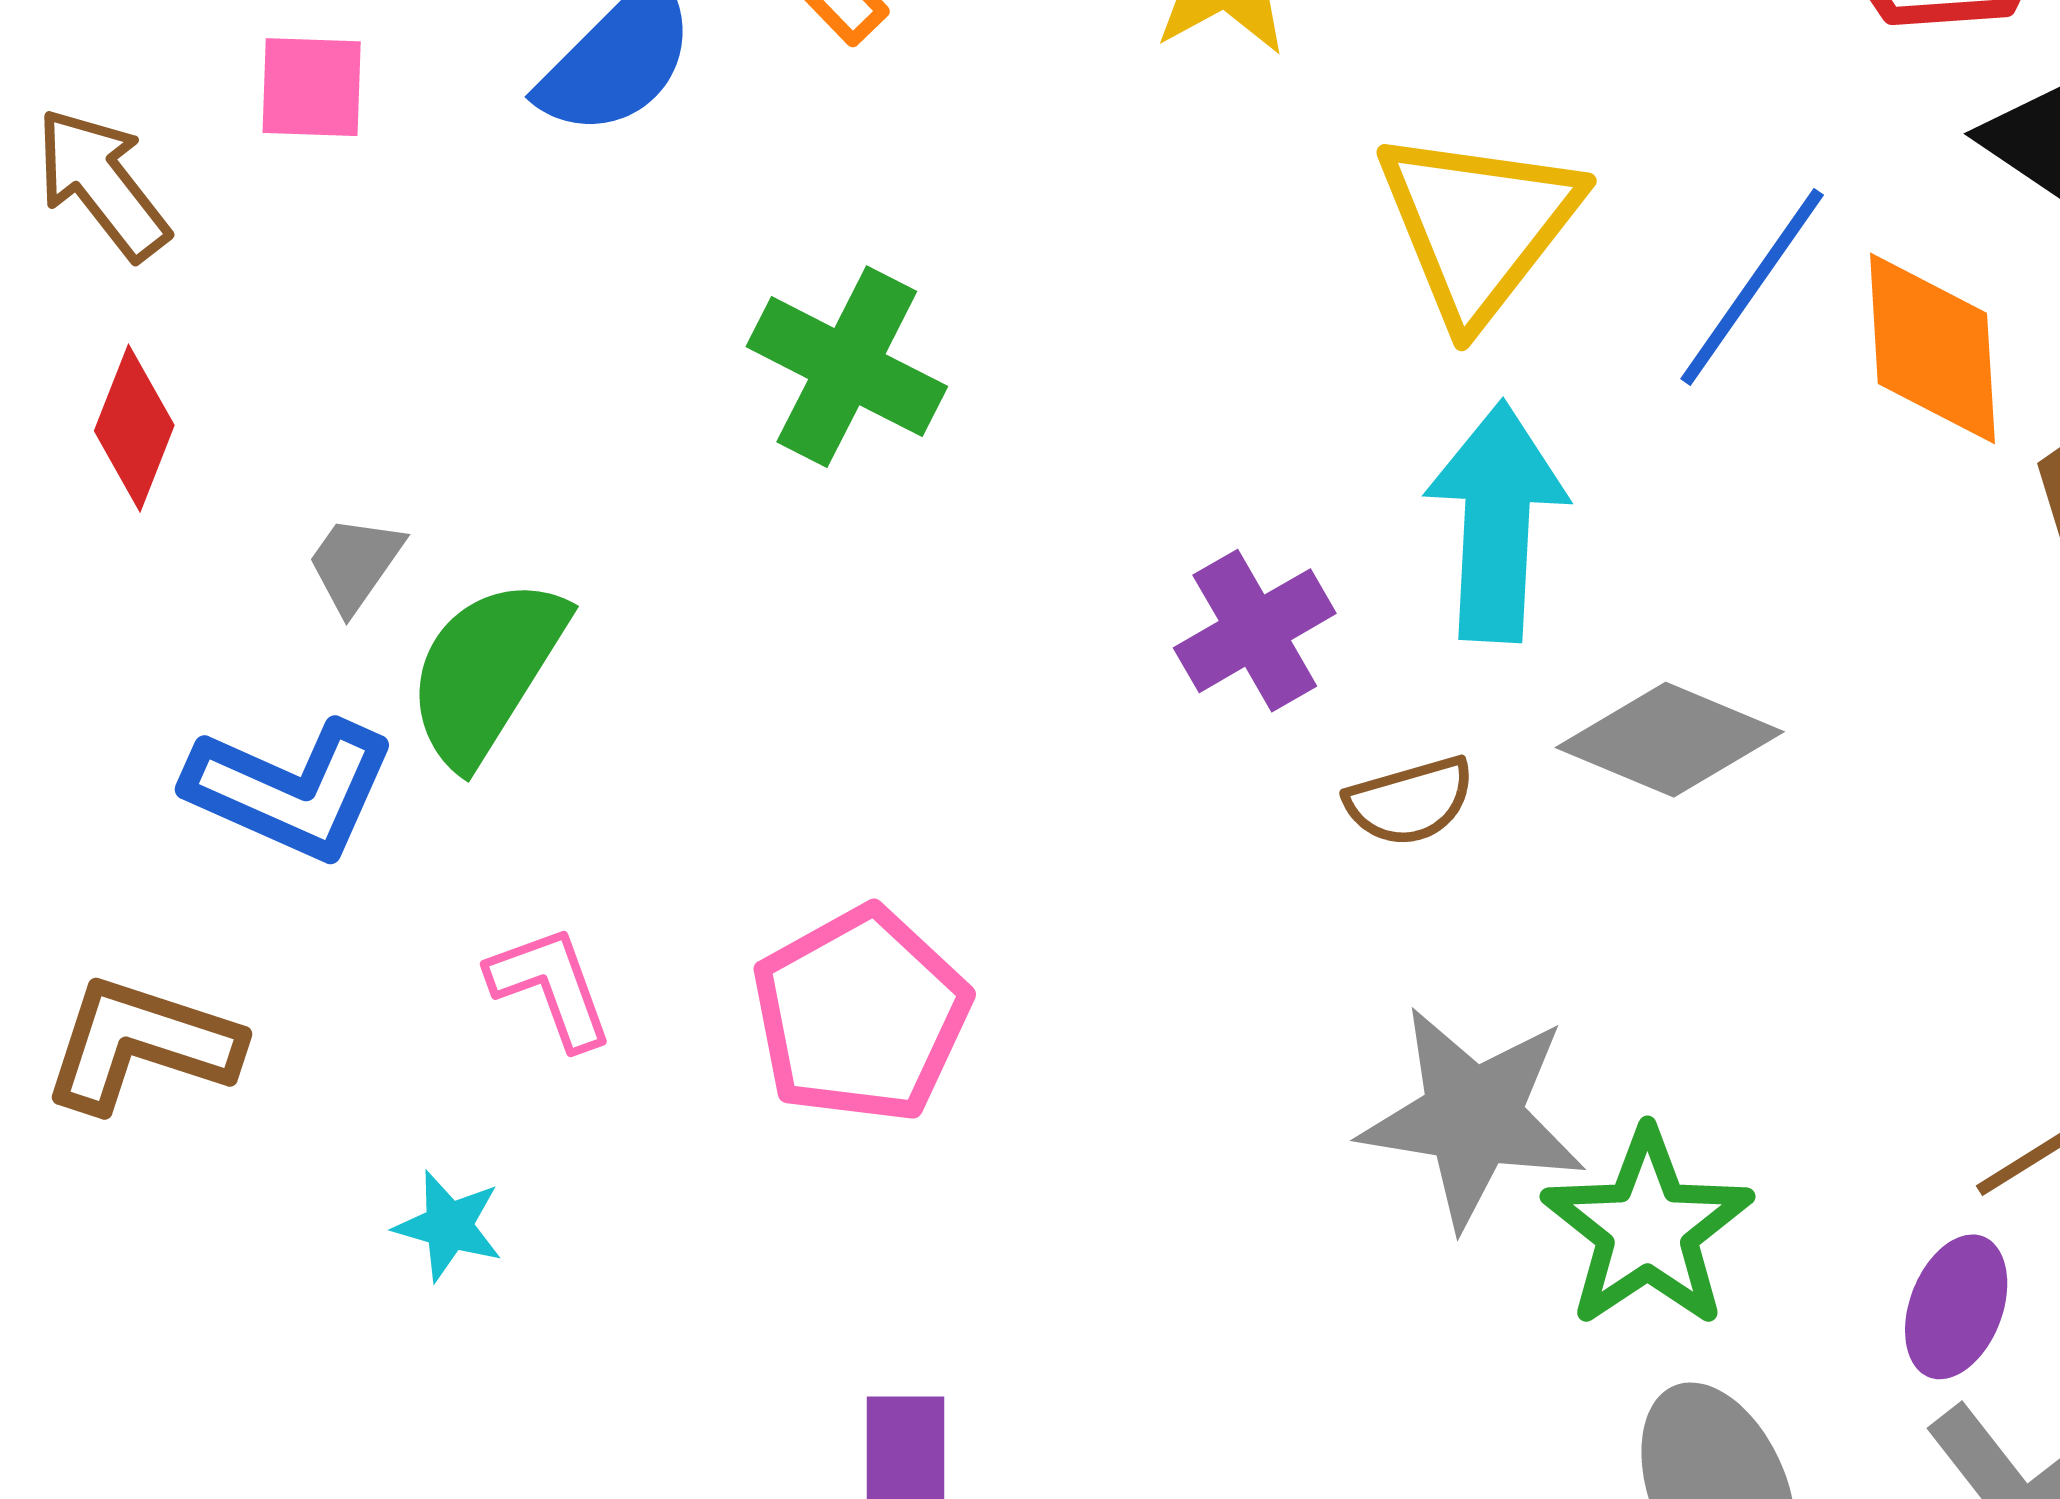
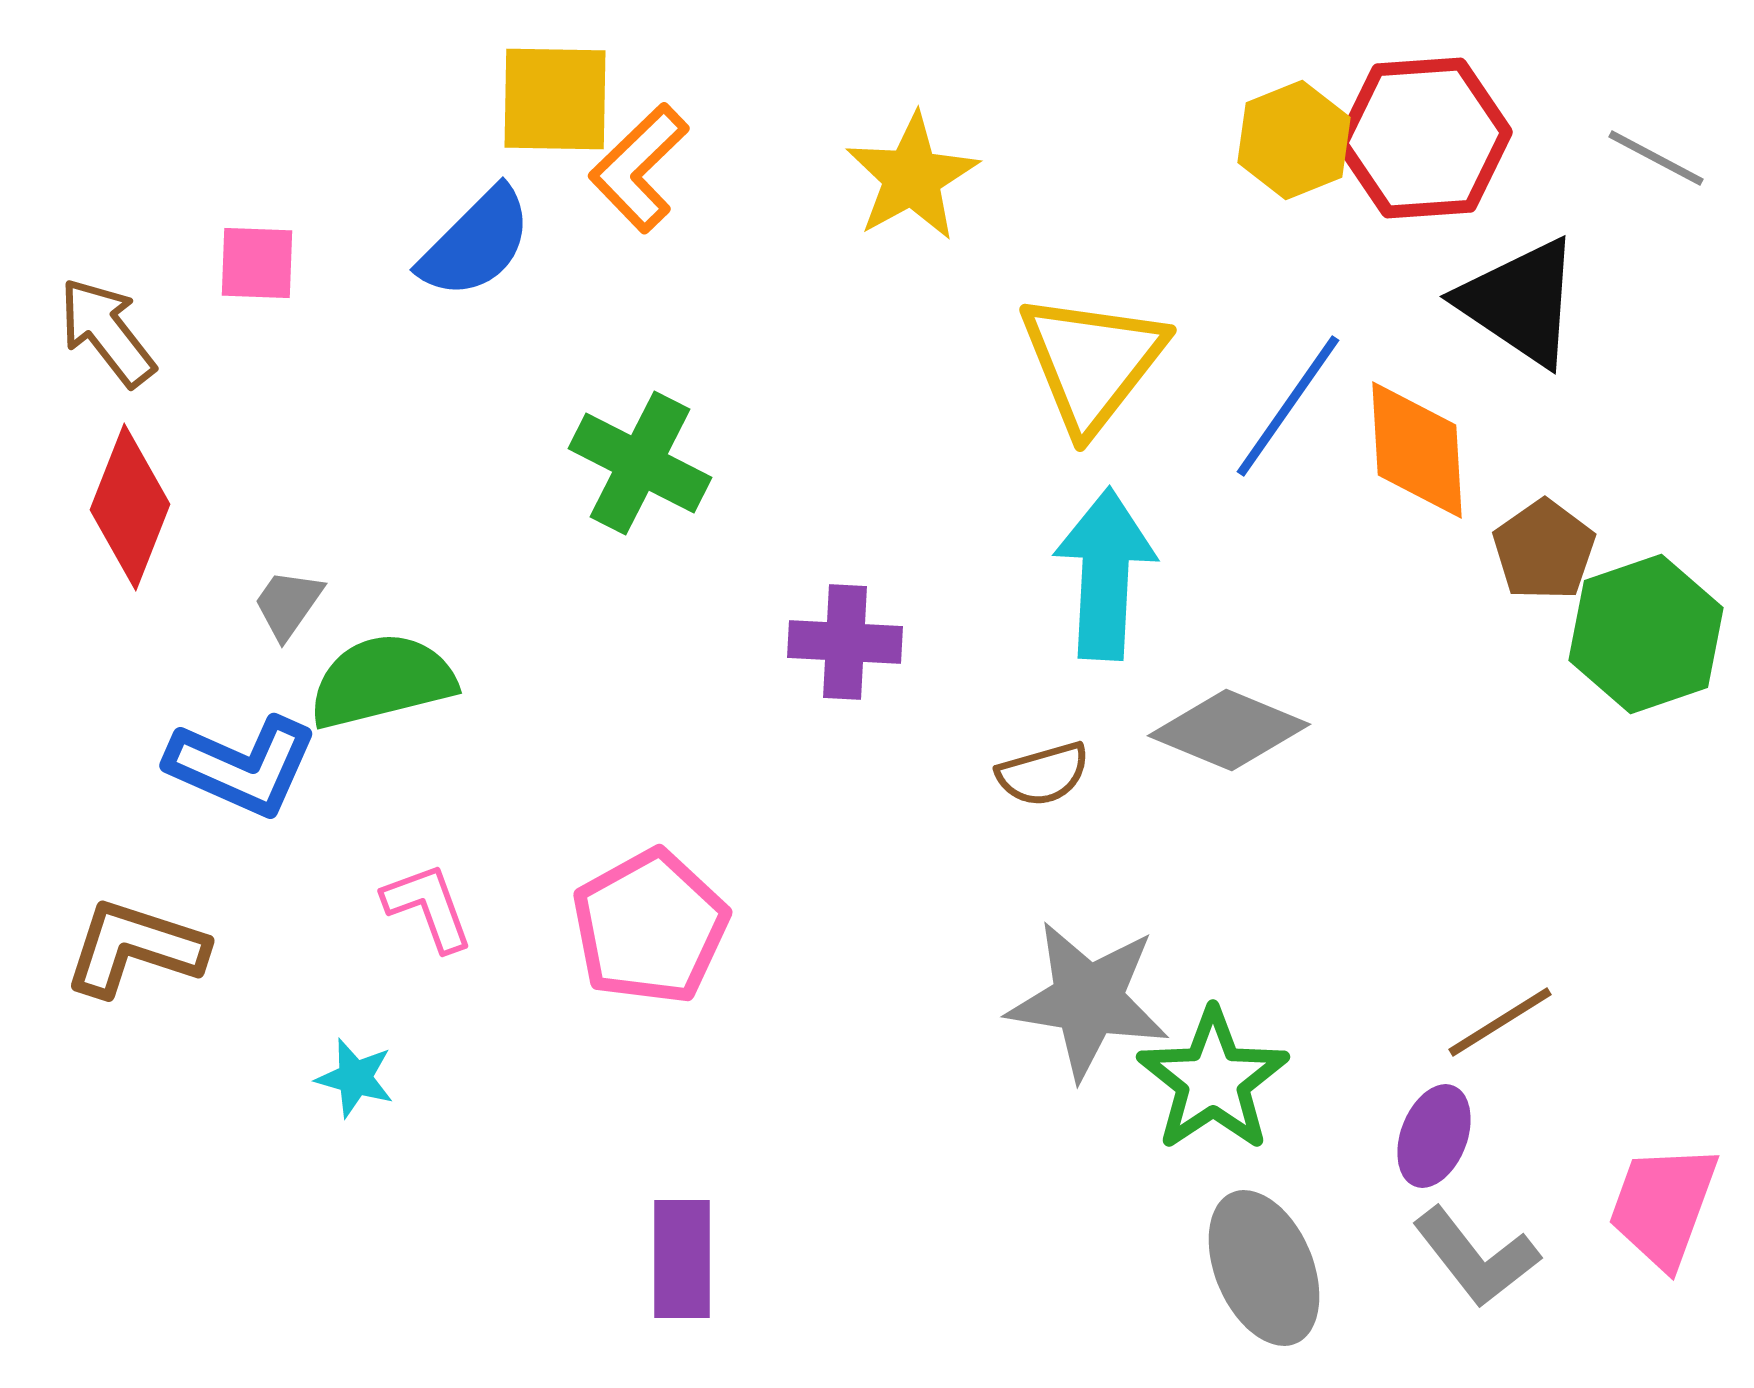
red diamond: (134, 428) -> (130, 507), size x1.4
purple cross: (1255, 631) -> (845, 642), moved, turned 33
green semicircle: (486, 671) -> (382, 681), turned 44

